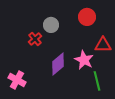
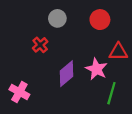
gray circle: (51, 25) -> (57, 18), moved
green line: (97, 81) -> (111, 93), turned 30

